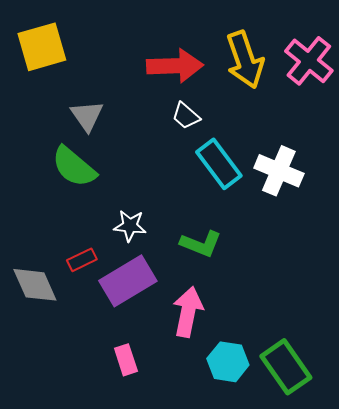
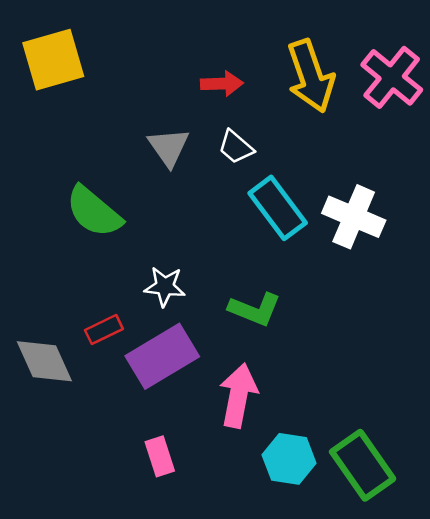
red arrow: (175, 66) -> (222, 84), size x0.6
gray triangle: (87, 116) -> (169, 147), moved

